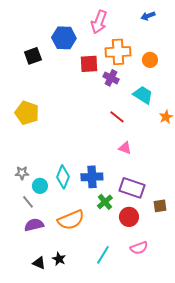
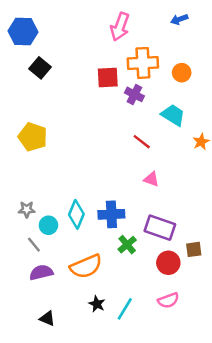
blue hexagon: (64, 38) -> (23, 31), moved
black square: (33, 56) -> (40, 68), turned -30
red circle: (129, 217) -> (168, 263), moved
black star: (59, 259) -> (97, 304), moved

